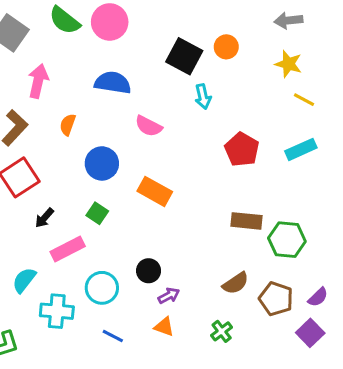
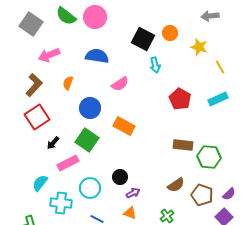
yellow star: (288, 64) -> (199, 47), moved
pink arrow: (38, 81) -> (49, 55), turned -125
yellow line: (304, 100) -> (220, 67), turned 32
pink semicircle: (149, 126) -> (120, 84), turned -60
green square: (97, 213) -> (87, 140), size x1.6

